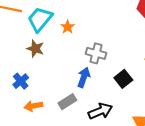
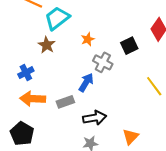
orange star: (68, 27) -> (88, 39), moved
black square: (123, 79) -> (129, 46), moved
orange arrow: (33, 106) -> (33, 99), size x1.4

